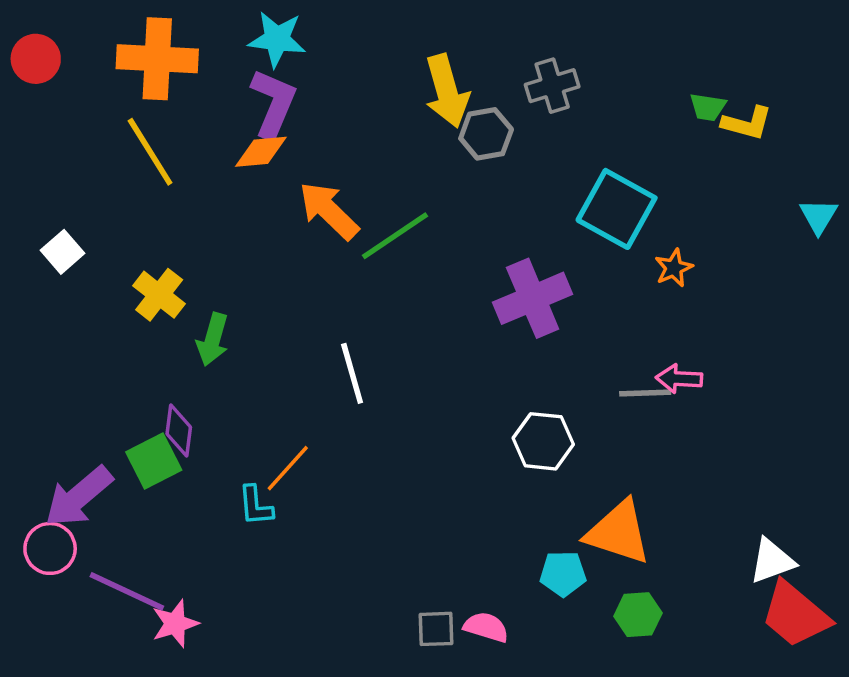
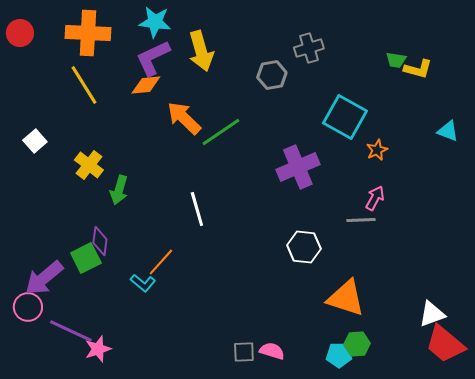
yellow arrow: (447, 91) -> (201, 51), moved
purple L-shape: (273, 103) -> (153, 58), turned -138
cyan triangle: (818, 216) -> (448, 131), moved, turned -40
pink arrow: (679, 379) -> (375, 198), moved, turned 115
cyan L-shape: (256, 506) -> (143, 283), turned -45
cyan pentagon: (563, 574) -> (339, 355), moved

